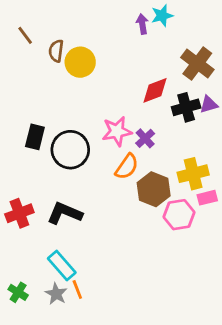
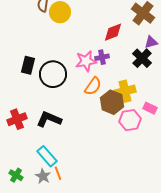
black cross: (186, 107) -> (142, 58), moved, turned -30
purple cross: (145, 138) -> (102, 57), moved, turned 32
yellow cross: (193, 174) -> (125, 91), moved
pink rectangle: (207, 198) -> (150, 108), turned 40

